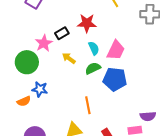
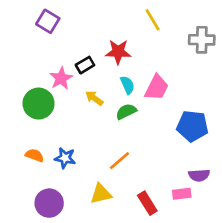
blue pentagon: (115, 79) -> (192, 126), moved
blue star: (40, 89) -> (65, 158), moved
orange semicircle: (24, 101) -> (35, 155), turned -136
orange line: (88, 105) -> (119, 161), turned 60

